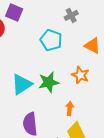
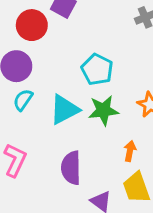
cyan pentagon: (51, 40) -> (97, 69), moved

